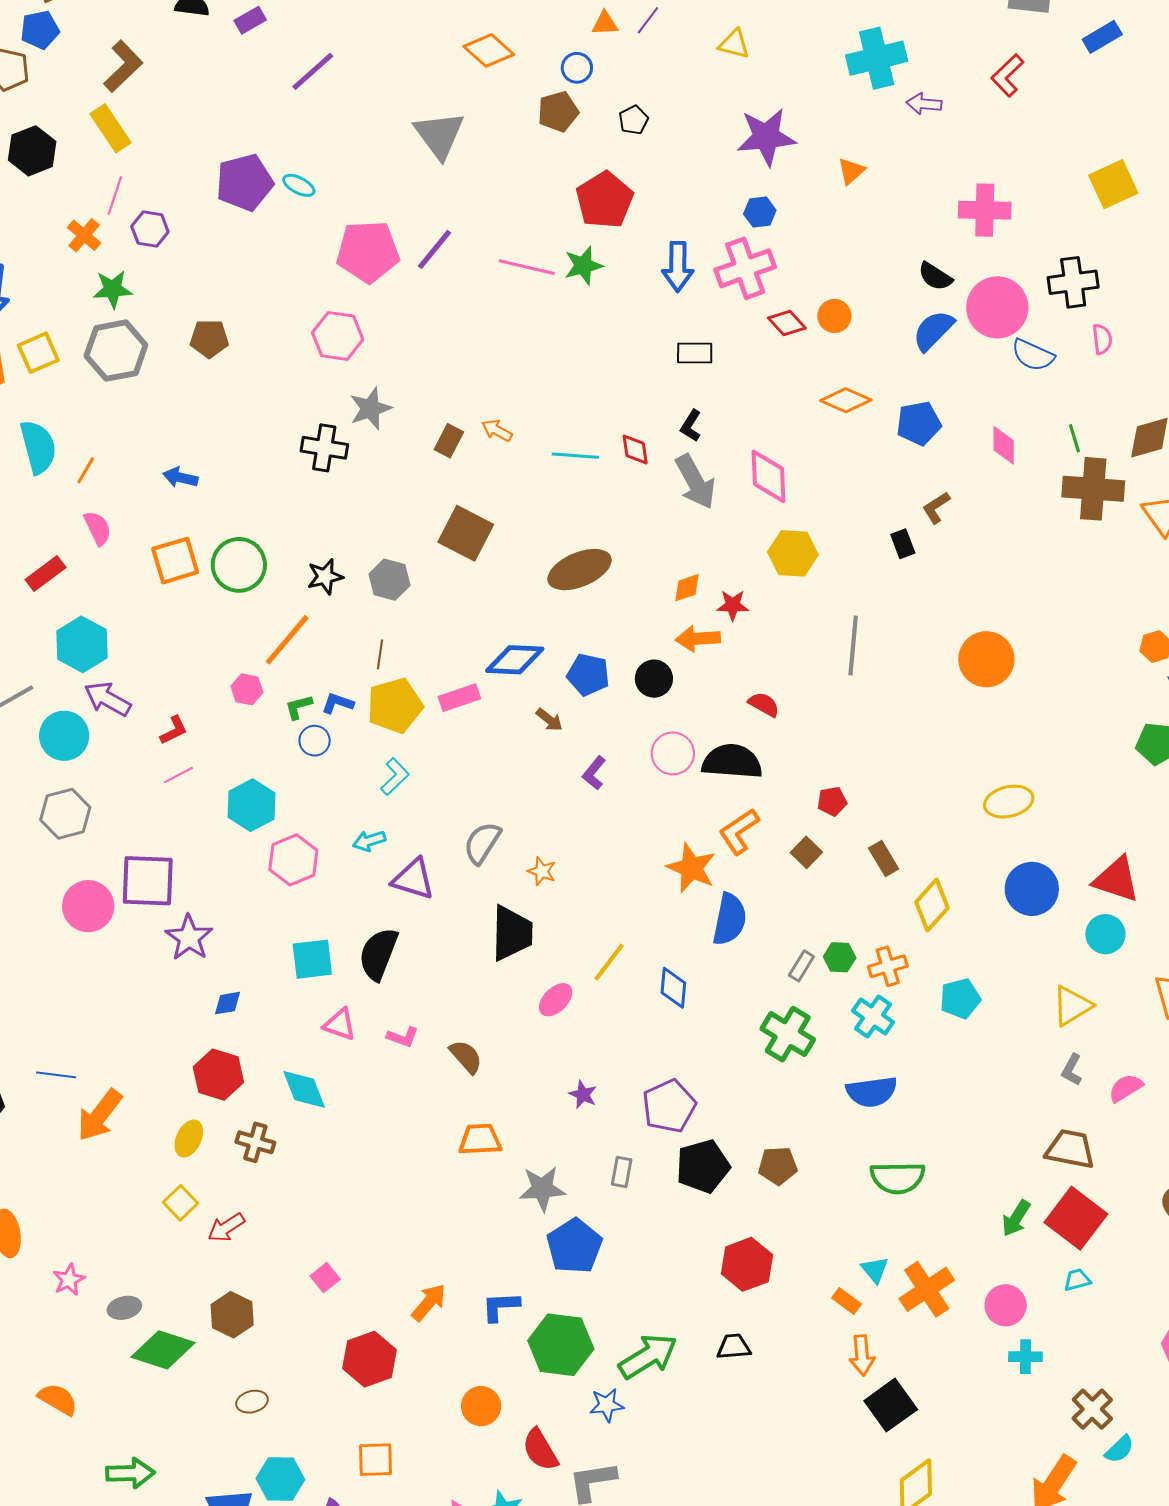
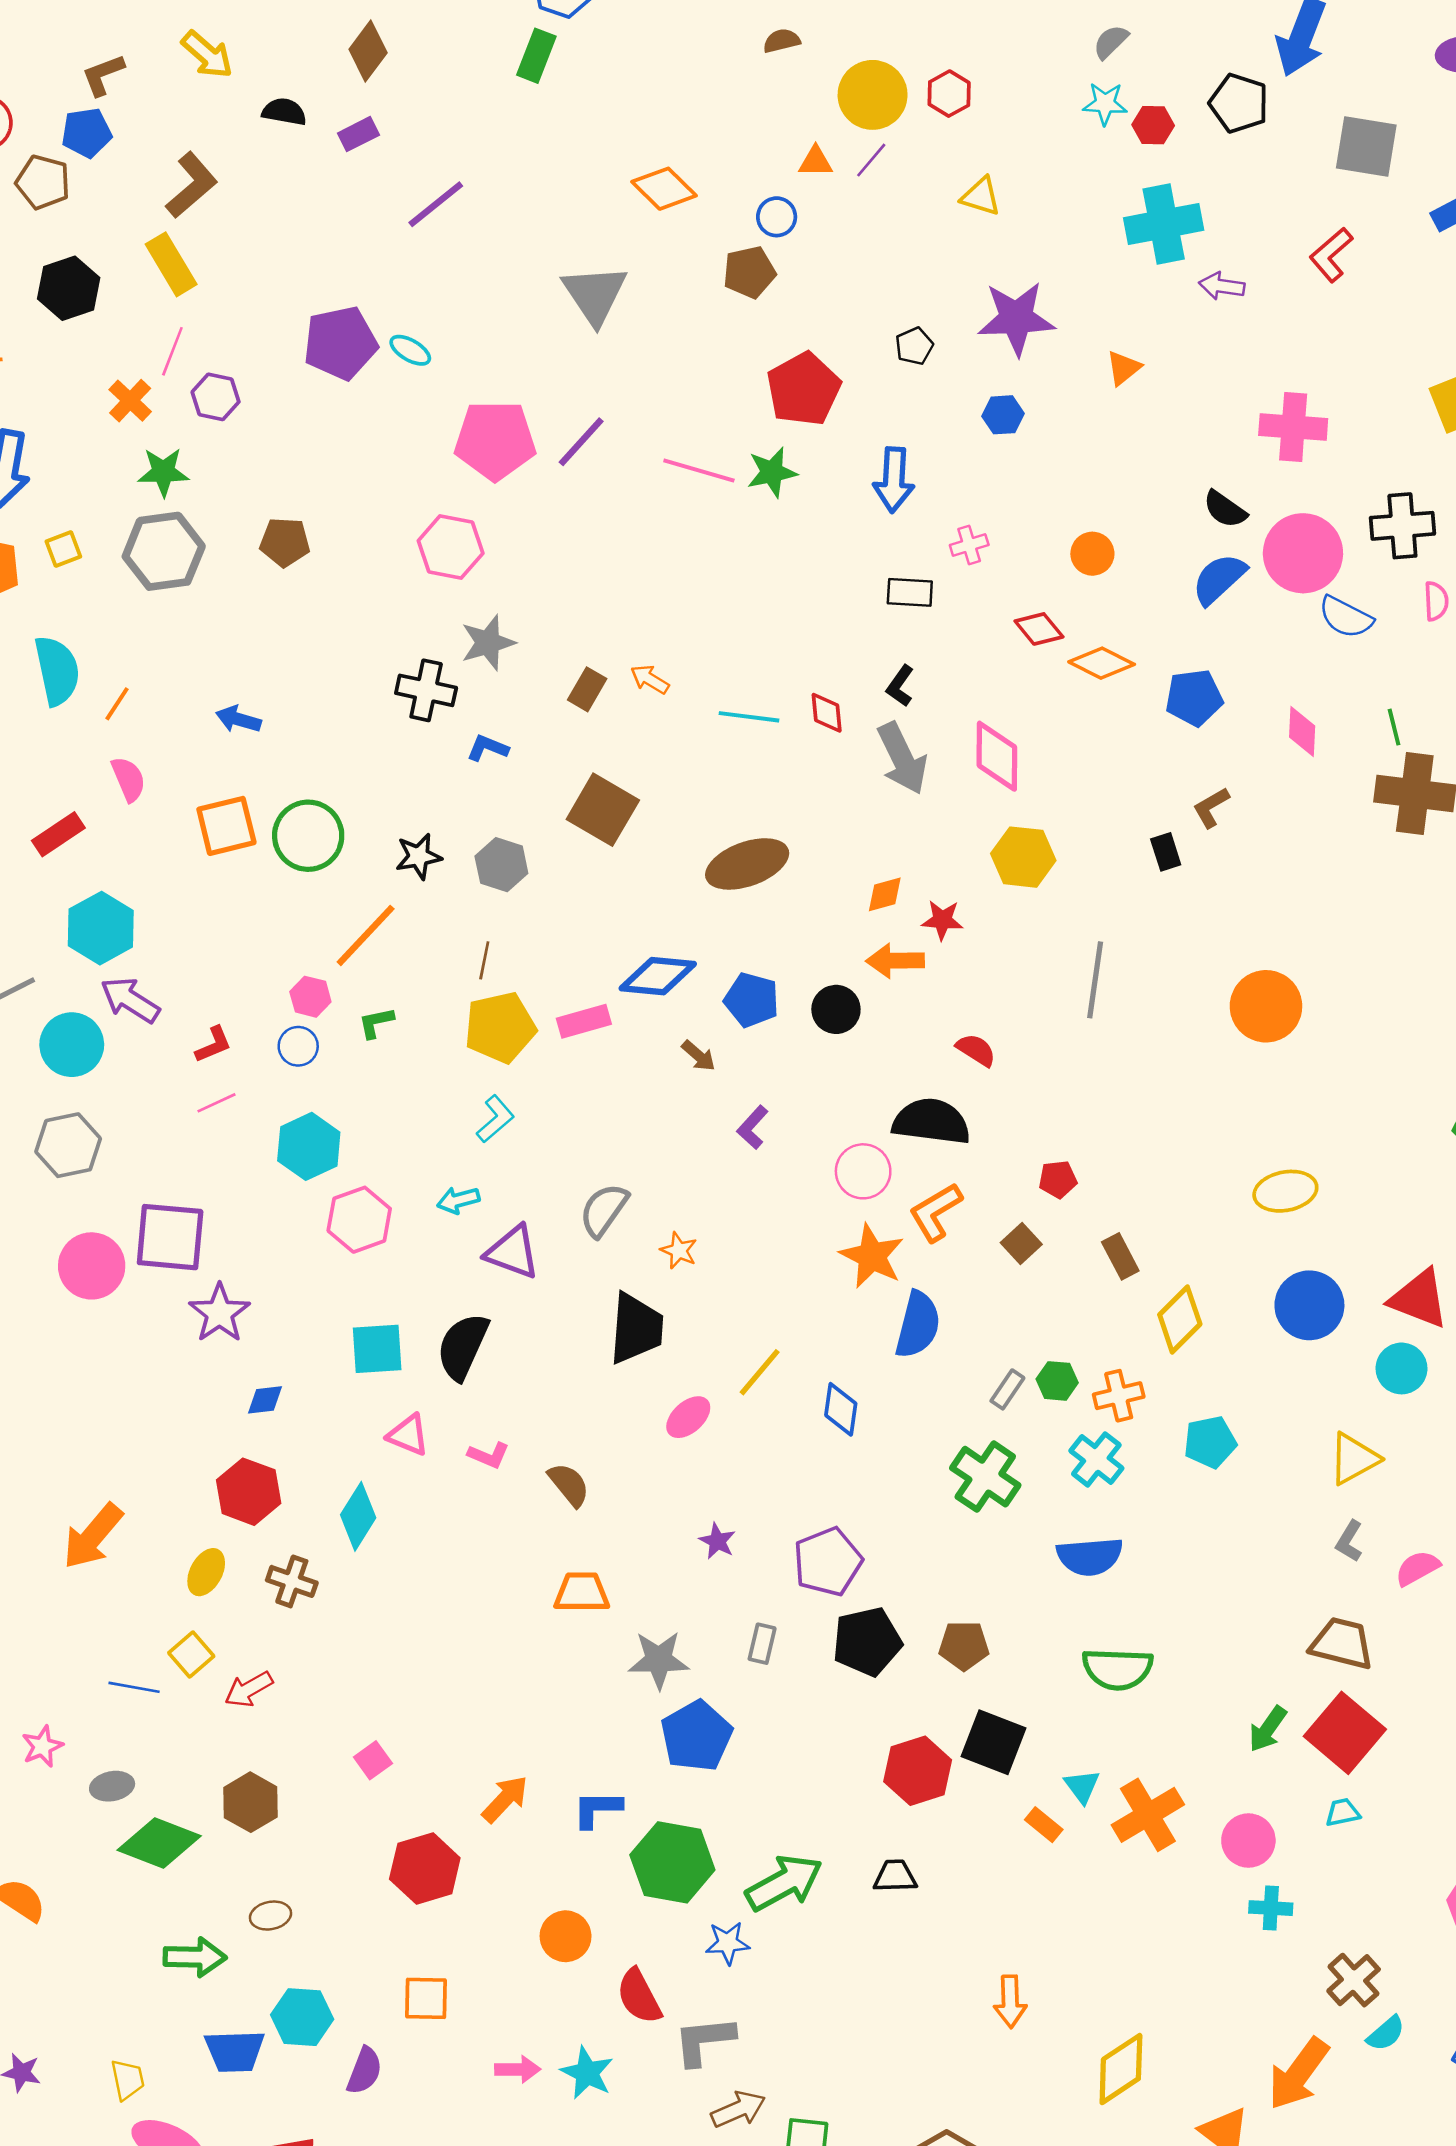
black pentagon: (634, 120) -> (914, 346), moved
pink cross: (745, 268) -> (969, 545), moved, size x0.5
red diamond: (787, 323) -> (1039, 629), moved
yellow square: (38, 353) -> (63, 549), size x0.7
blue L-shape: (338, 703) -> (488, 748), moved
blue circle: (315, 741) -> (298, 1046), moved
pink circle: (673, 753) -> (863, 1171), moved
blue line: (56, 1075) -> (134, 1687), moved
cyan diamond: (304, 1089) -> (358, 1516), turned 51
orange arrow: (862, 1355) -> (1010, 2002), moved
black square: (891, 1405) -> (994, 1742), moved, turned -36
green arrow: (130, 1473) -> (195, 1957), moved

